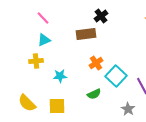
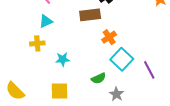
orange cross: (96, 63) -> (109, 37), moved
yellow semicircle: (27, 103) -> (15, 91), moved
gray star: (128, 109) -> (116, 94), moved

